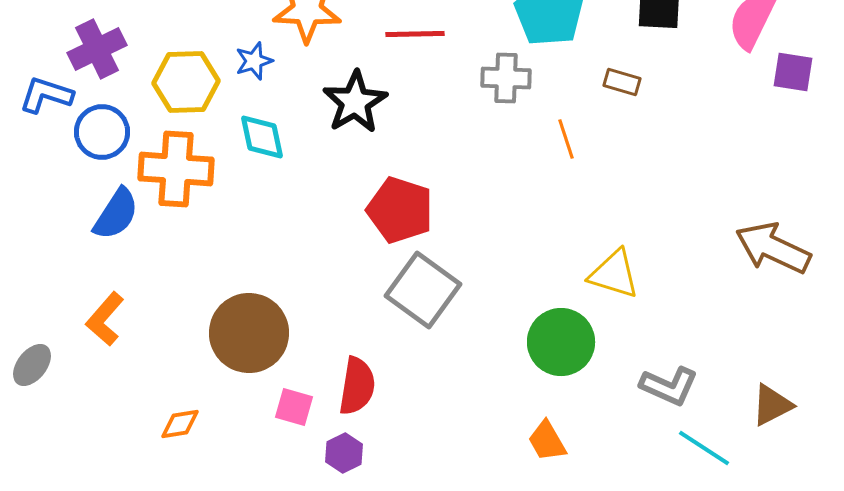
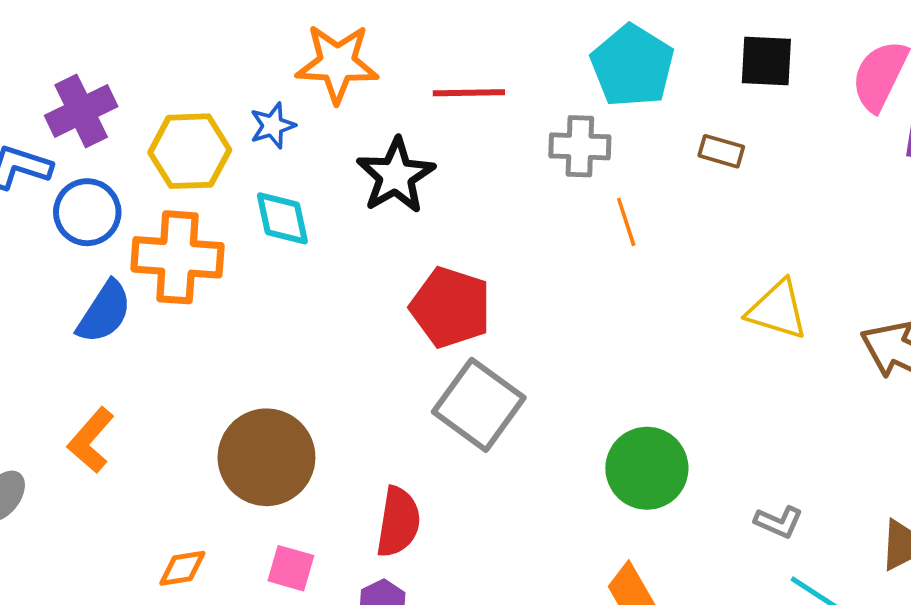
orange line: (566, 139) -> (626, 222), moved
yellow triangle: (614, 274) -> (777, 310), moved
gray L-shape: (669, 386) -> (779, 522), size x0.7
pink square: (294, 407) -> (291, 568), moved

